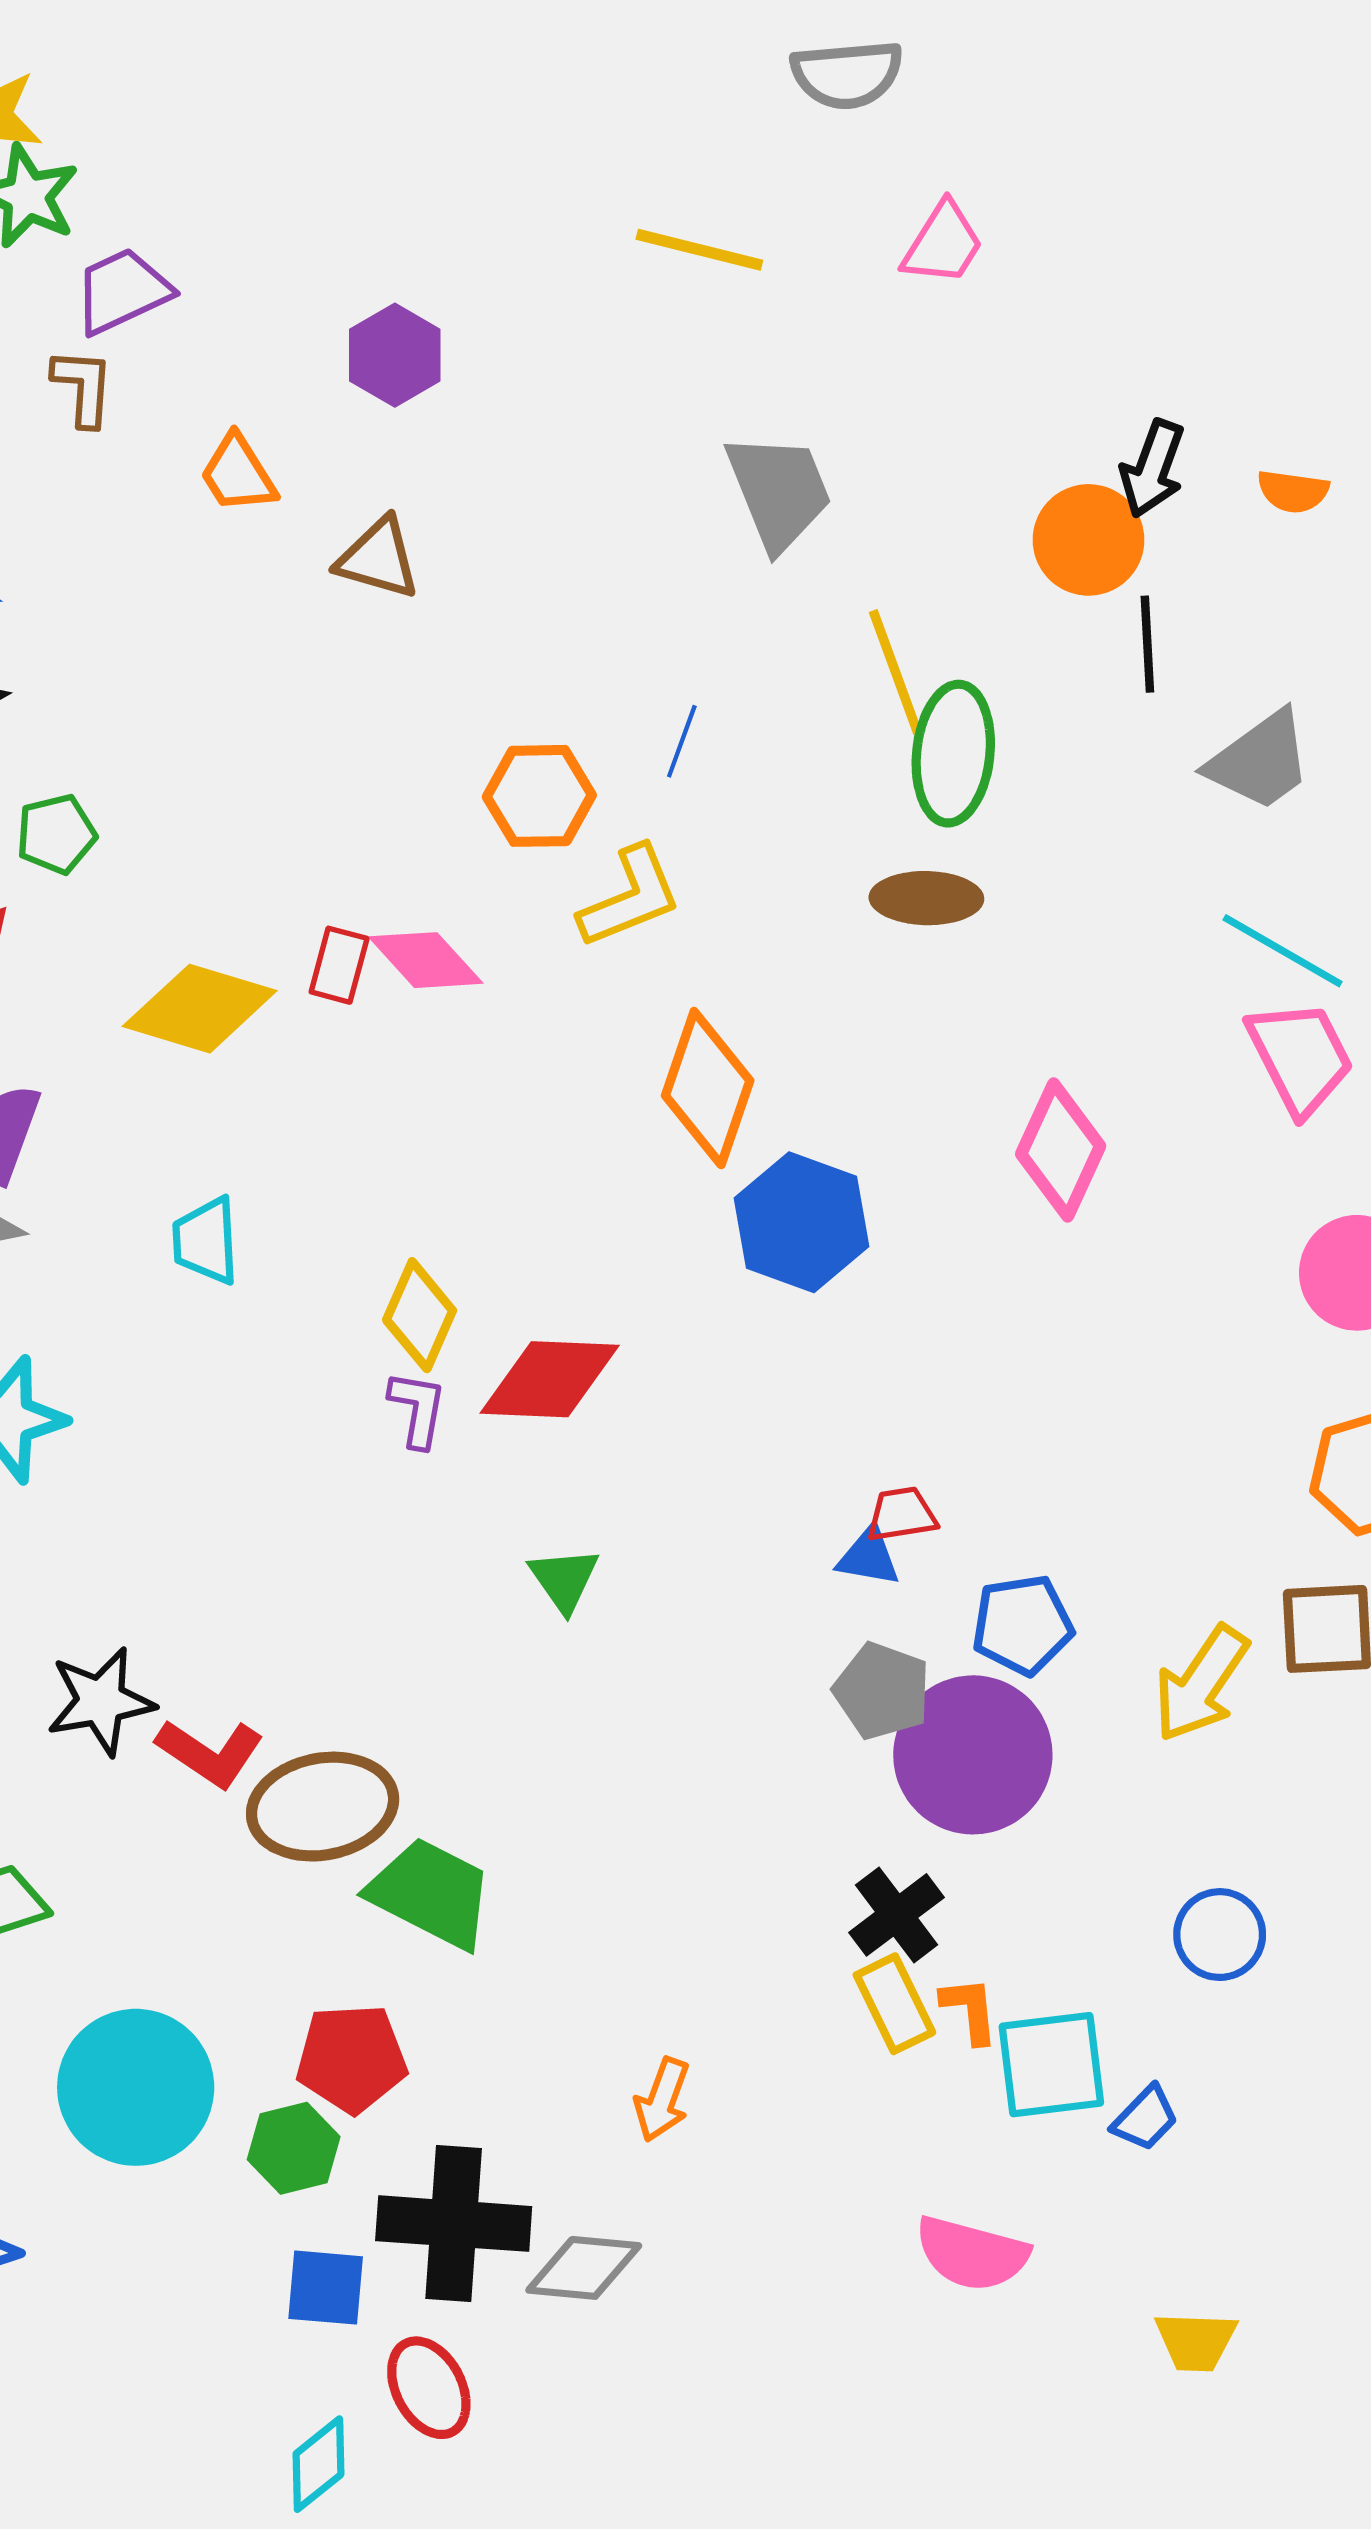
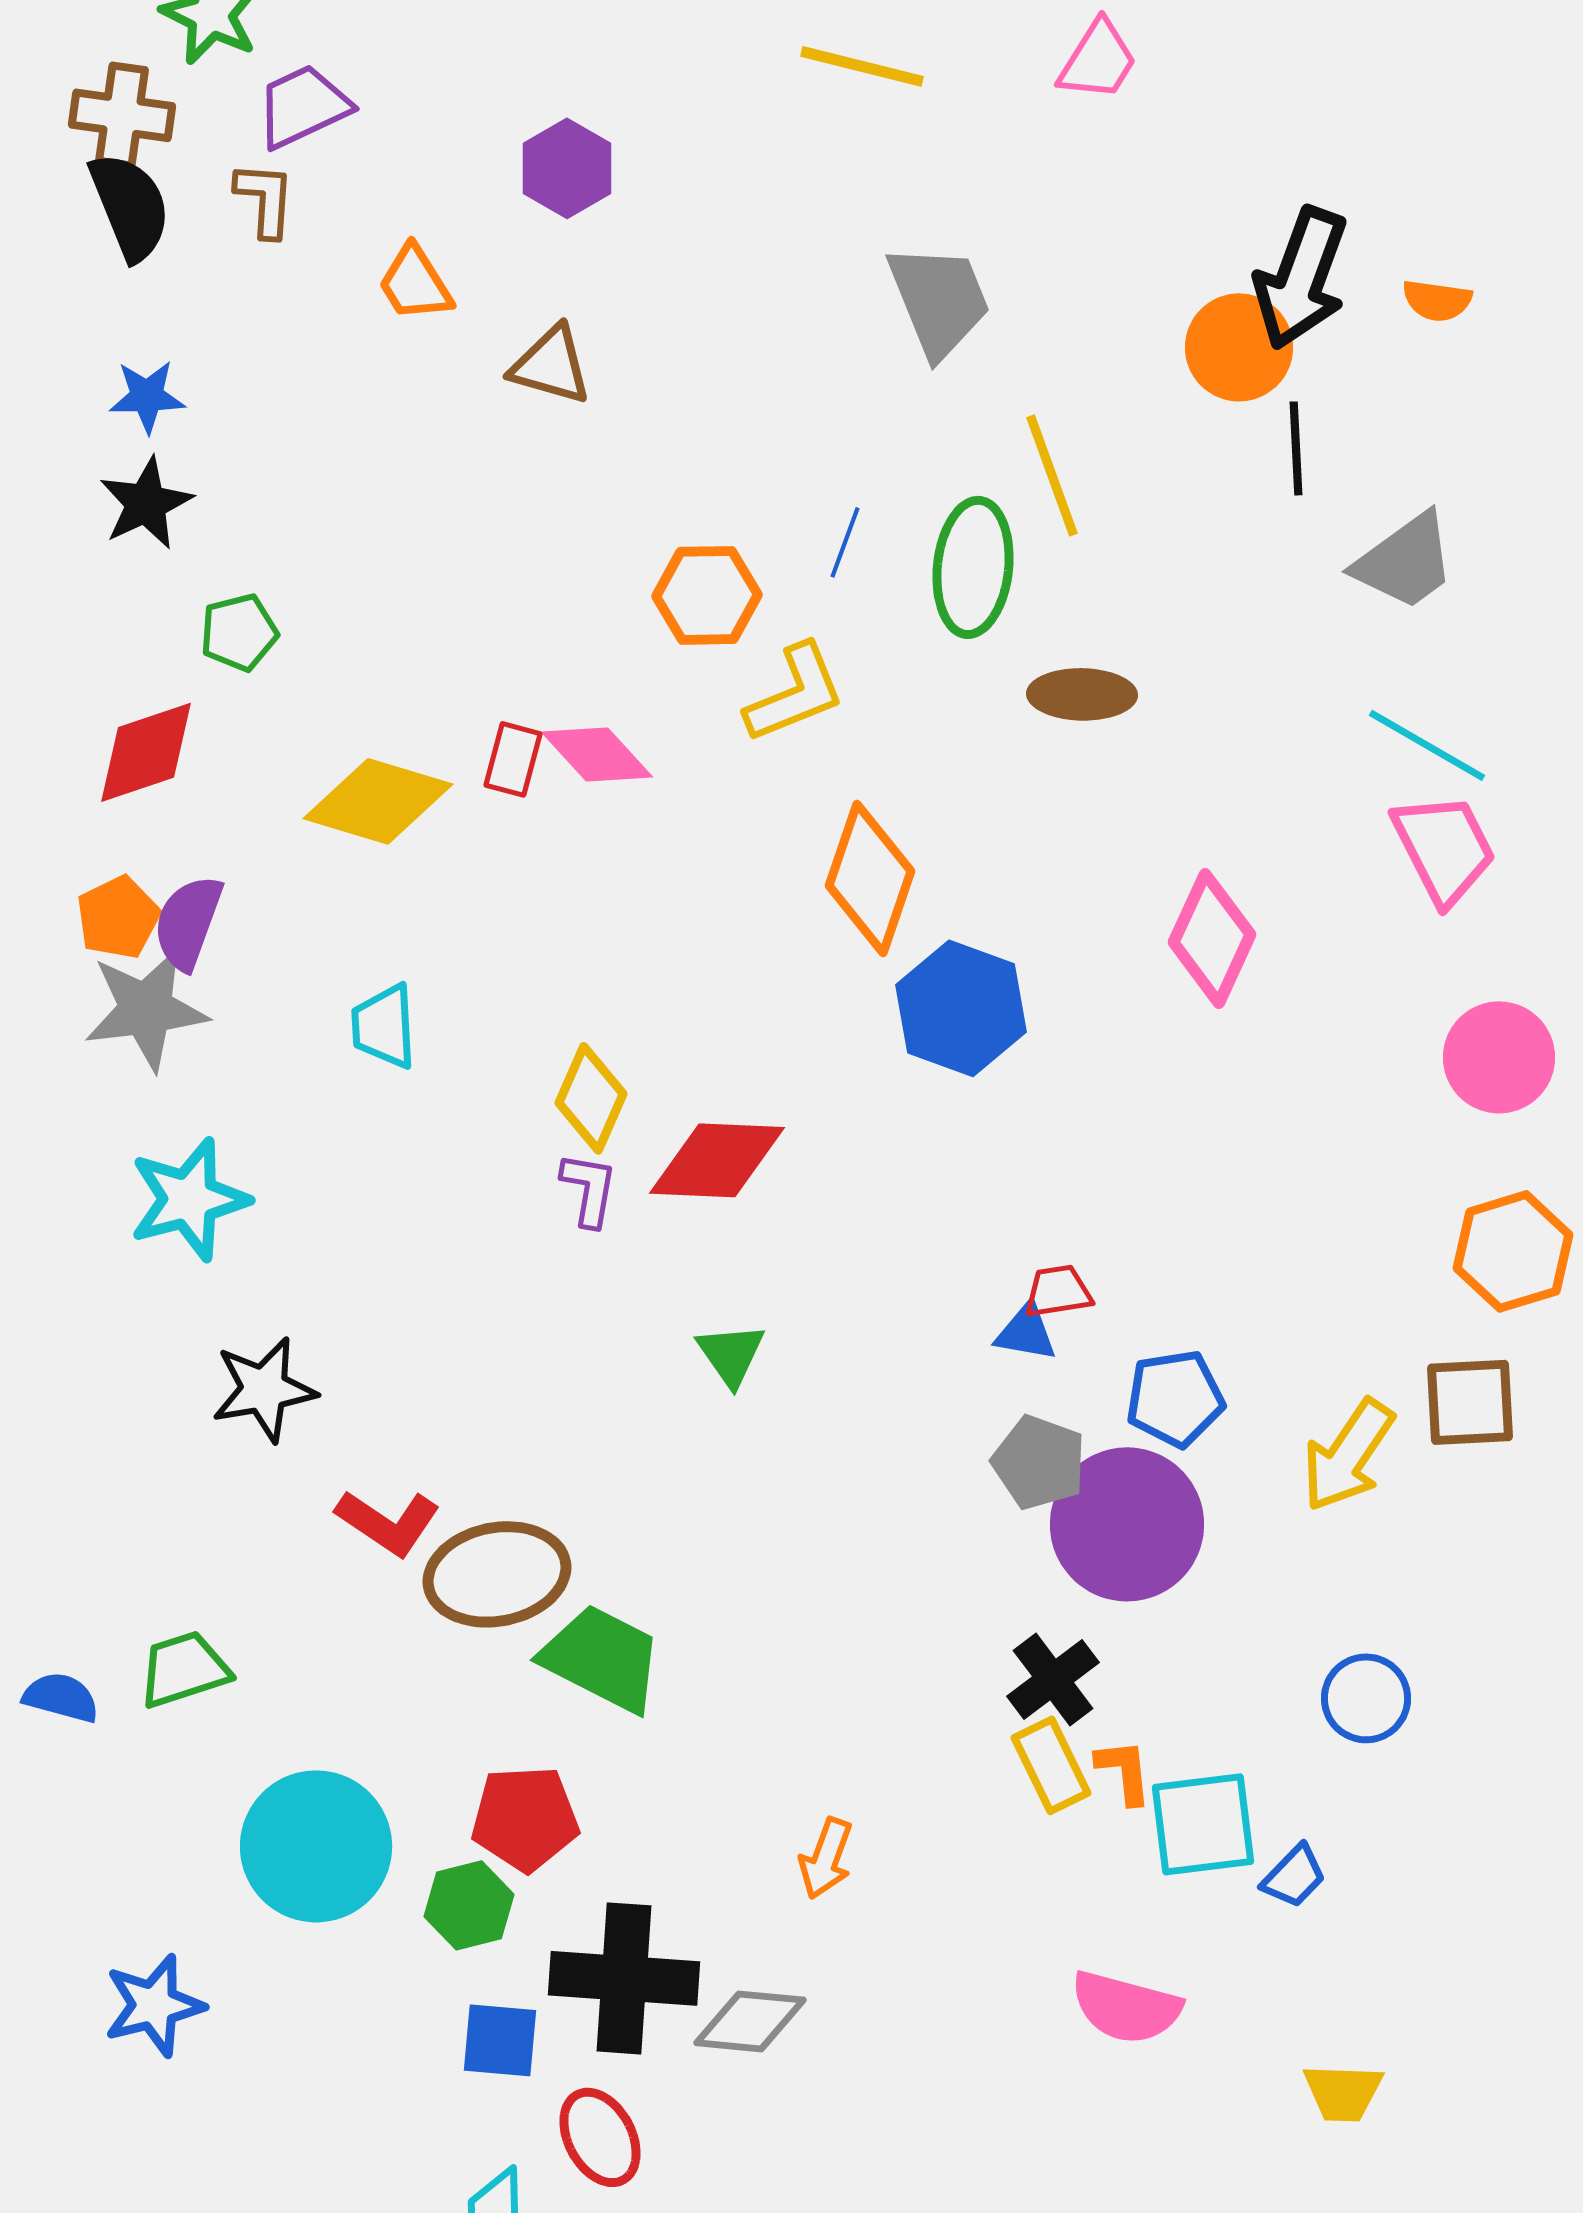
black arrow: (1153, 469) -> (1301, 278), size x1.5
green ellipse: (953, 754) -> (973, 567), moved
black star: (101, 1701) -> (264, 1389), moved

